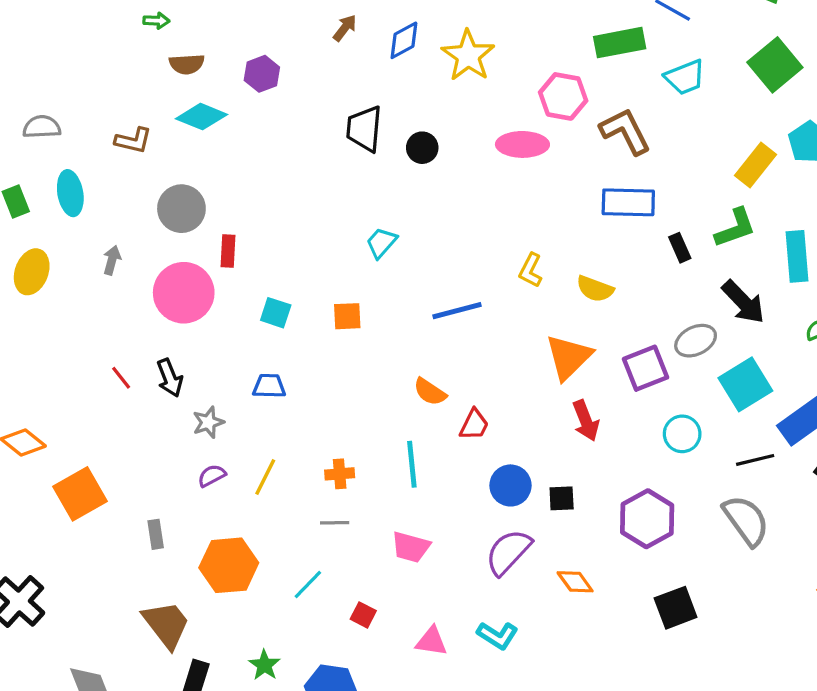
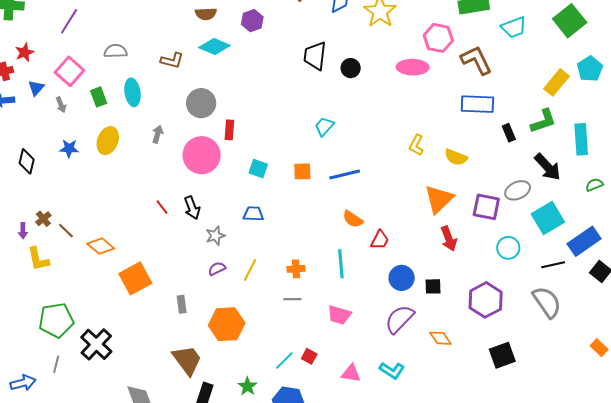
blue line: (457, 311) -> (345, 174), moved
purple square: (645, 368) -> (486, 207), turned 32
cyan line: (308, 584) -> (284, 361), moved

